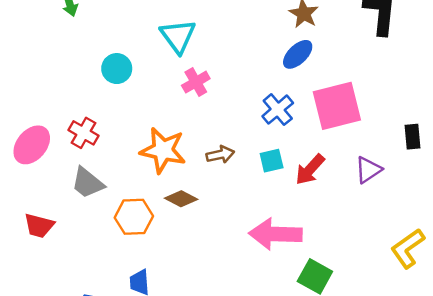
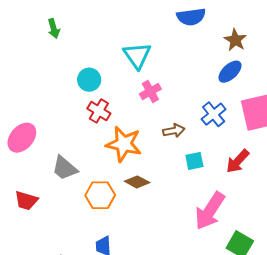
red cross: (84, 133) -> (99, 111), moved
brown arrow: (220, 154) -> (174, 131), moved
cyan square: (272, 161) -> (194, 161), moved
pink arrow: (275, 234) -> (210, 211), turned -60

